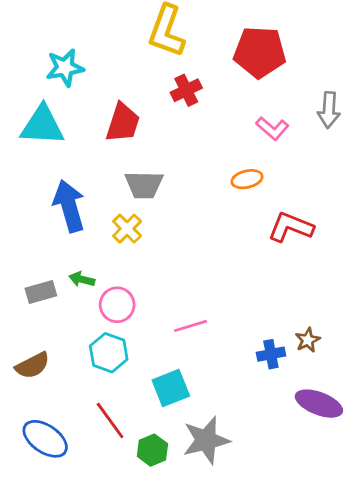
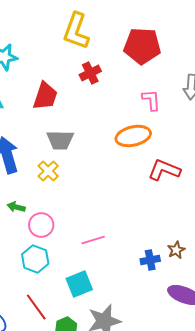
pink L-shape: (272, 128) -> (151, 100), turned -135
orange ellipse: (247, 179) -> (133, 136), size x1.6

